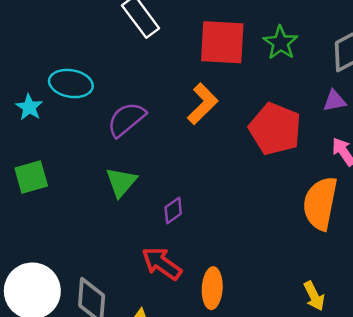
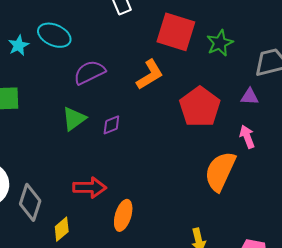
purple diamond: (173, 210) -> (111, 125), moved
red arrow: (162, 263) -> (90, 188), turned 132

